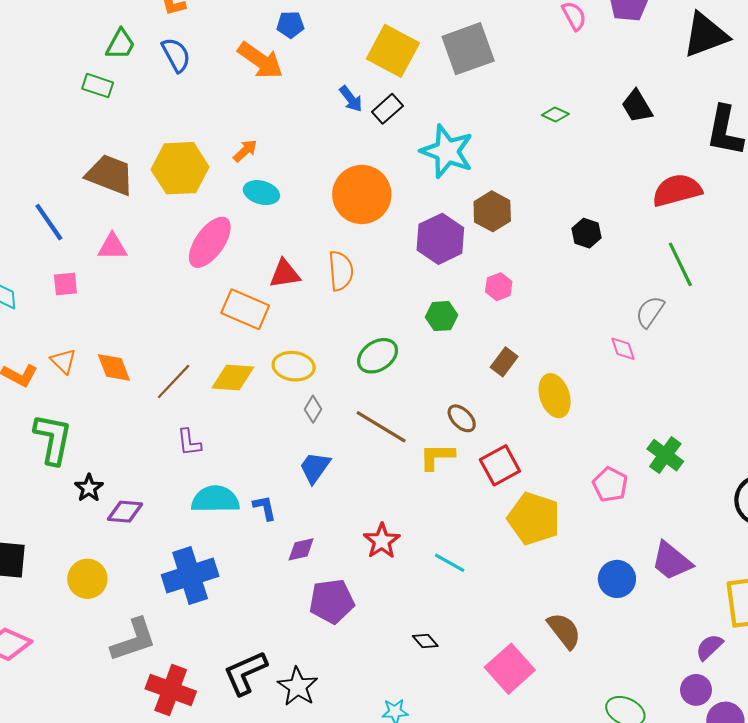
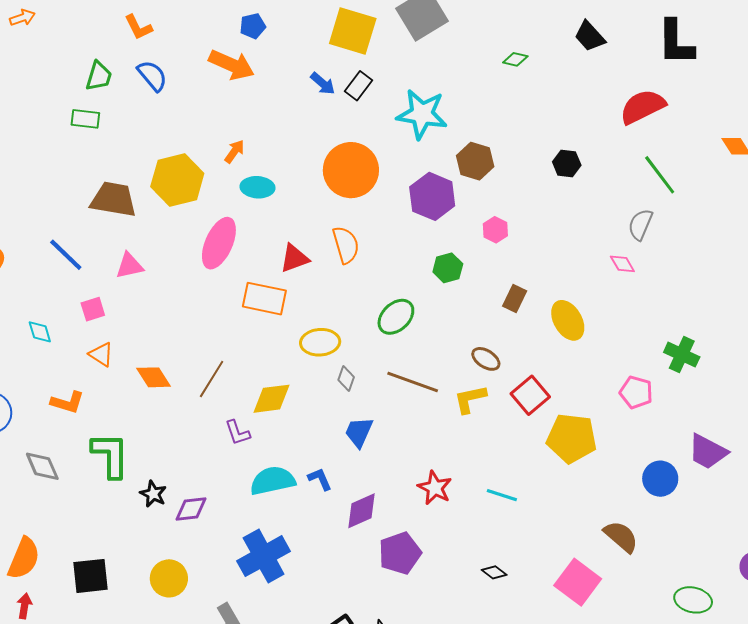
orange triangle: (63, 361) -> (101, 354), moved
yellow diamond: (233, 377) -> (271, 399), moved
purple diamond: (301, 549) -> (362, 511), size x1.4

